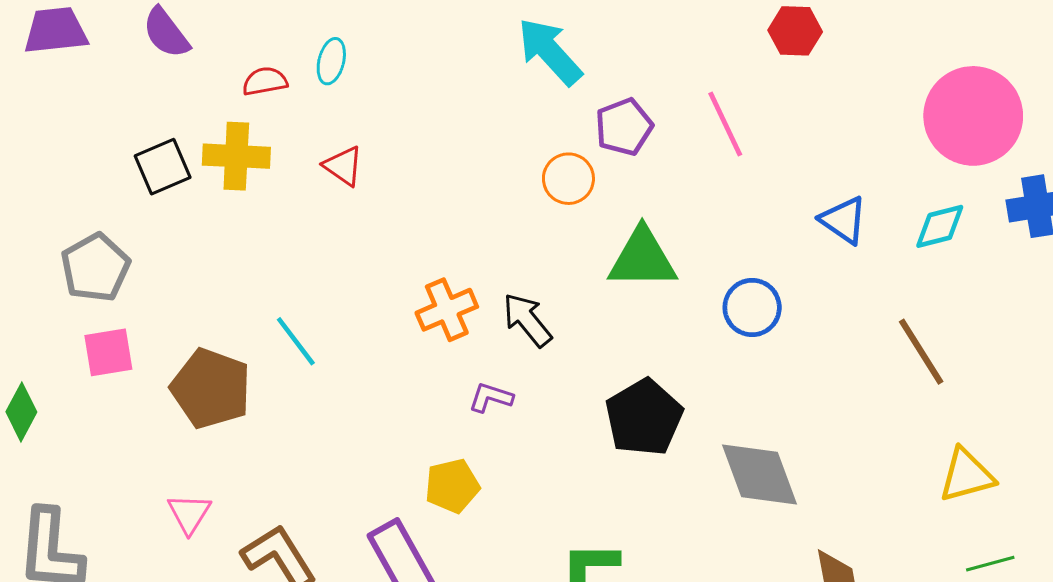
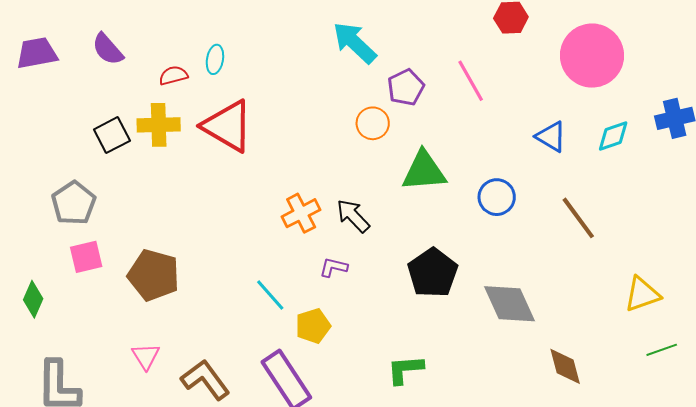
pink circle: (973, 116) -> (592, 56), moved
red triangle: (343, 166) -> (228, 126), size x2.0
cyan line: (296, 341) -> (270, 295), moved
brown line: (921, 352) -> (578, 218), moved

